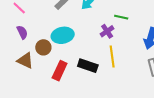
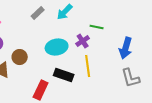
cyan ellipse: (63, 35) -> (57, 47), moved
red rectangle: (60, 71) -> (41, 90), moved

